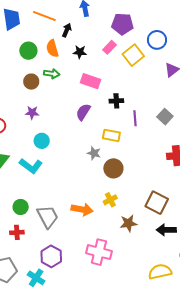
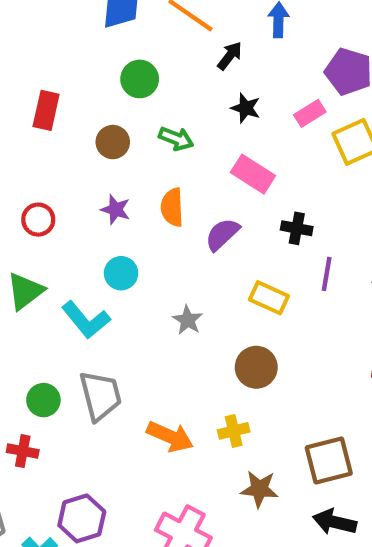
orange semicircle: (52, 48) -> (172, 207), moved
brown circle: (31, 82) -> (113, 142), moved
gray star: (94, 153) -> (188, 320), moved
brown square: (157, 203) -> (329, 461), turned 35
gray trapezoid: (48, 217) -> (100, 396), moved

